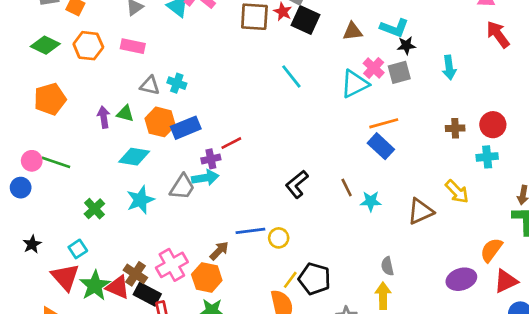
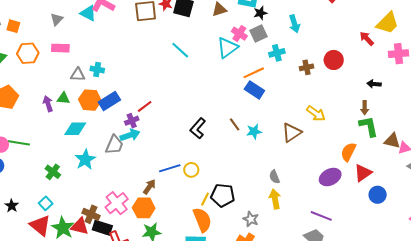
cyan cross: (487, 157) -> (277, 53), moved

